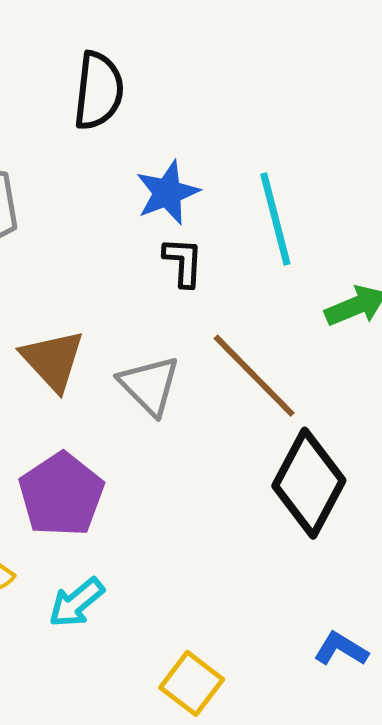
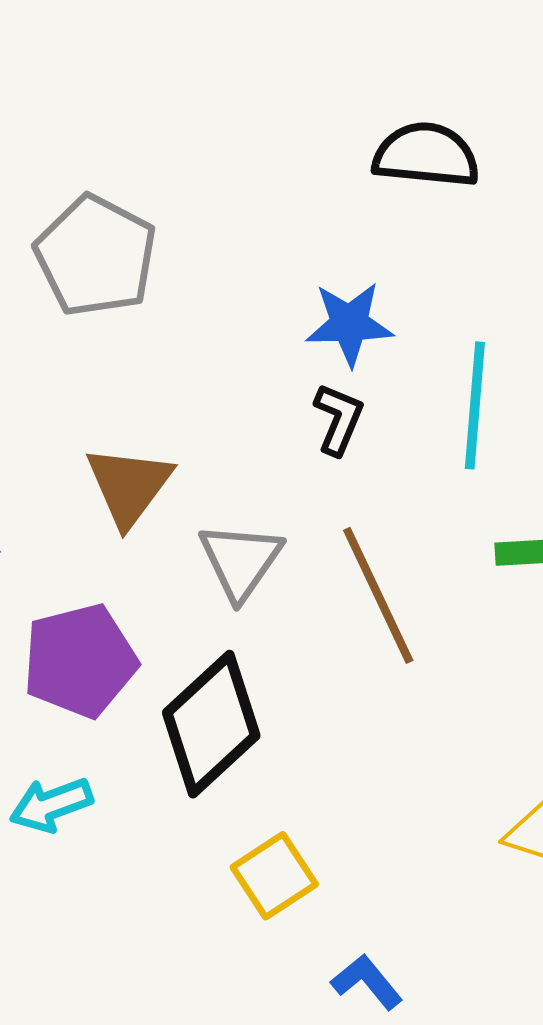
black semicircle: (98, 91) -> (426, 155), moved, turned -110
black diamond: (309, 483) -> (211, 724), moved
yellow square: (192, 683) -> (274, 876), moved

